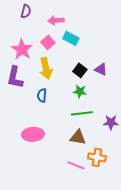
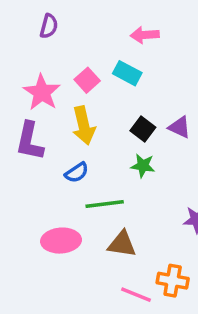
pink arrow: (56, 20) -> (145, 35), moved
blue semicircle: (42, 95) -> (77, 173), turned -128
green line: (82, 113) -> (105, 204), moved
brown triangle: (78, 137) -> (122, 244), moved

